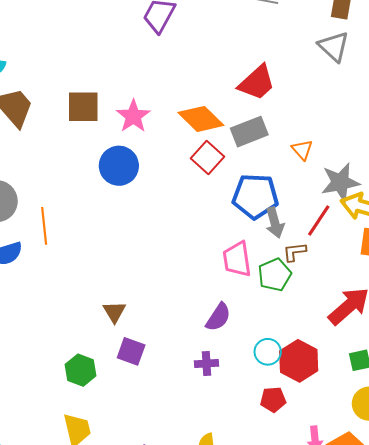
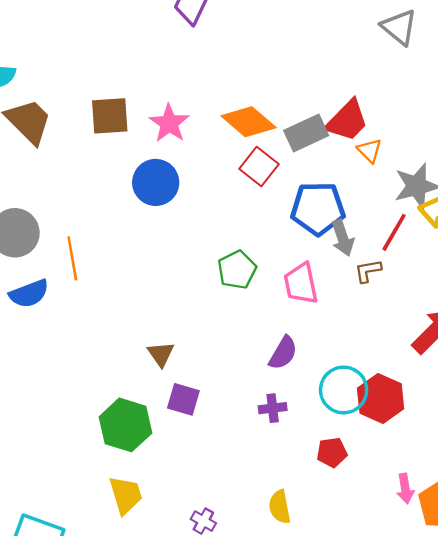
red trapezoid: (257, 83) -> (347, 121), moved
green pentagon: (275, 275) -> (237, 270), moved
cyan circle: (268, 352) -> (344, 390), size x1.5
green hexagon: (81, 370) -> (125, 425), size x1.4
red pentagon: (273, 399) -> (332, 452), moved

